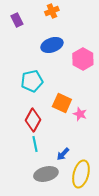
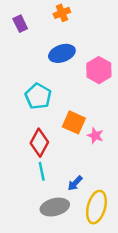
cyan pentagon: (32, 81) -> (38, 96), turned -30

